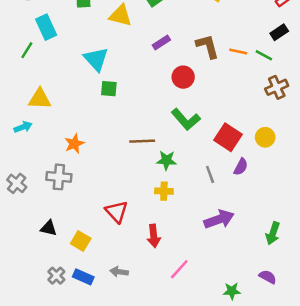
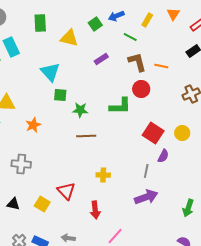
green line: (264, 55) -> (130, 37), moved
red circle: (183, 77) -> (141, 89), moved
green L-shape: (186, 119) -> (120, 106), moved, turned -50
orange star: (74, 144) -> (33, 125), moved
green star: (167, 160) -> (80, 110), moved
gray line: (210, 174) -> (146, 171), moved, turned 32
yellow square: (81, 241) -> (42, 204), moved

